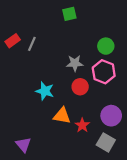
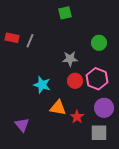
red rectangle: (13, 41) -> (12, 38), turned 48
pink hexagon: (104, 72) -> (97, 79), moved
gray square: (106, 142) -> (99, 133), turned -30
purple triangle: (23, 145) -> (22, 125), moved

